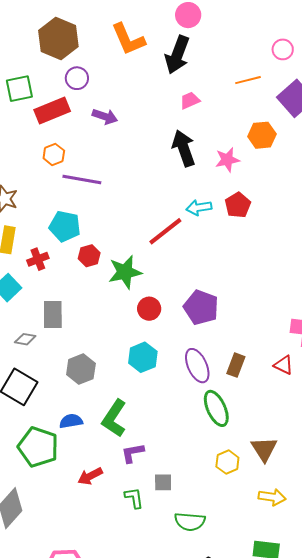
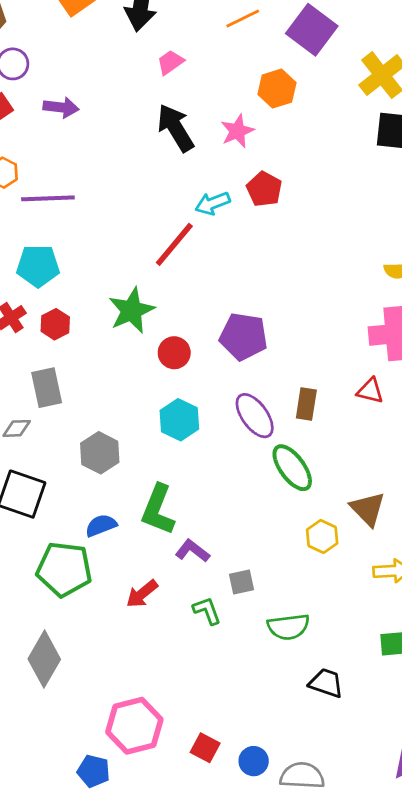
red hexagon: (89, 256) -> (55, 324), moved
purple L-shape: (133, 453) -> (192, 551), turned 60

